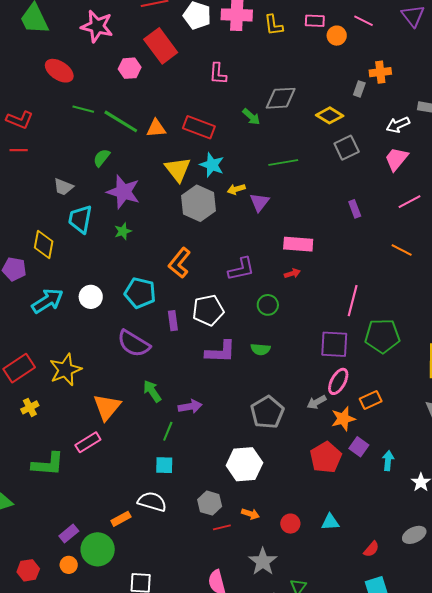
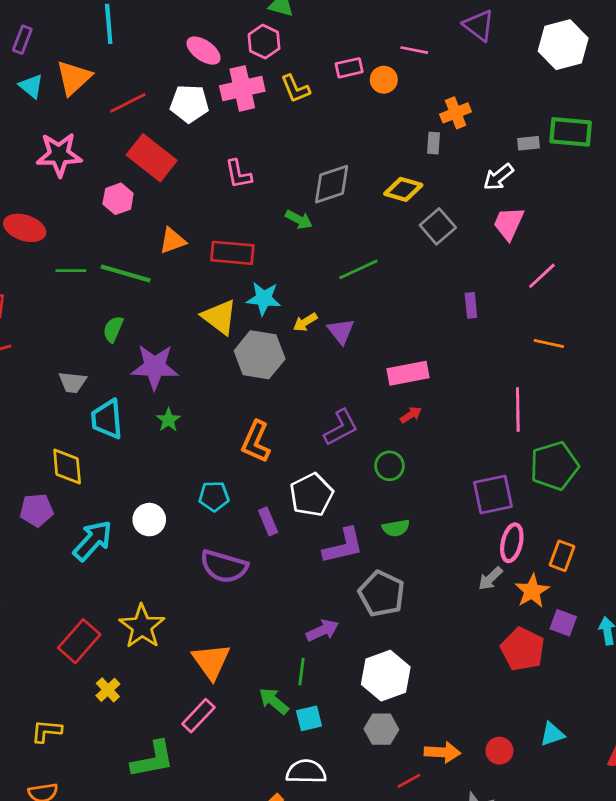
orange triangle: (156, 128) -> (173, 241), moved
purple rectangle: (355, 209) -> (471, 305), turned 30
cyan pentagon: (140, 293) -> (214, 496), size x0.7
pink line: (353, 301) -> (518, 410), moved
green arrow: (152, 391) -> (274, 701), moved
orange rectangle: (371, 400) -> (562, 556), turned -30
gray pentagon: (267, 412) -> (382, 594), moved
white hexagon: (244, 464) -> (386, 676), moved
gray hexagon: (210, 503) -> (381, 729), moved
orange arrow: (250, 514) -> (442, 752), size x1.4

